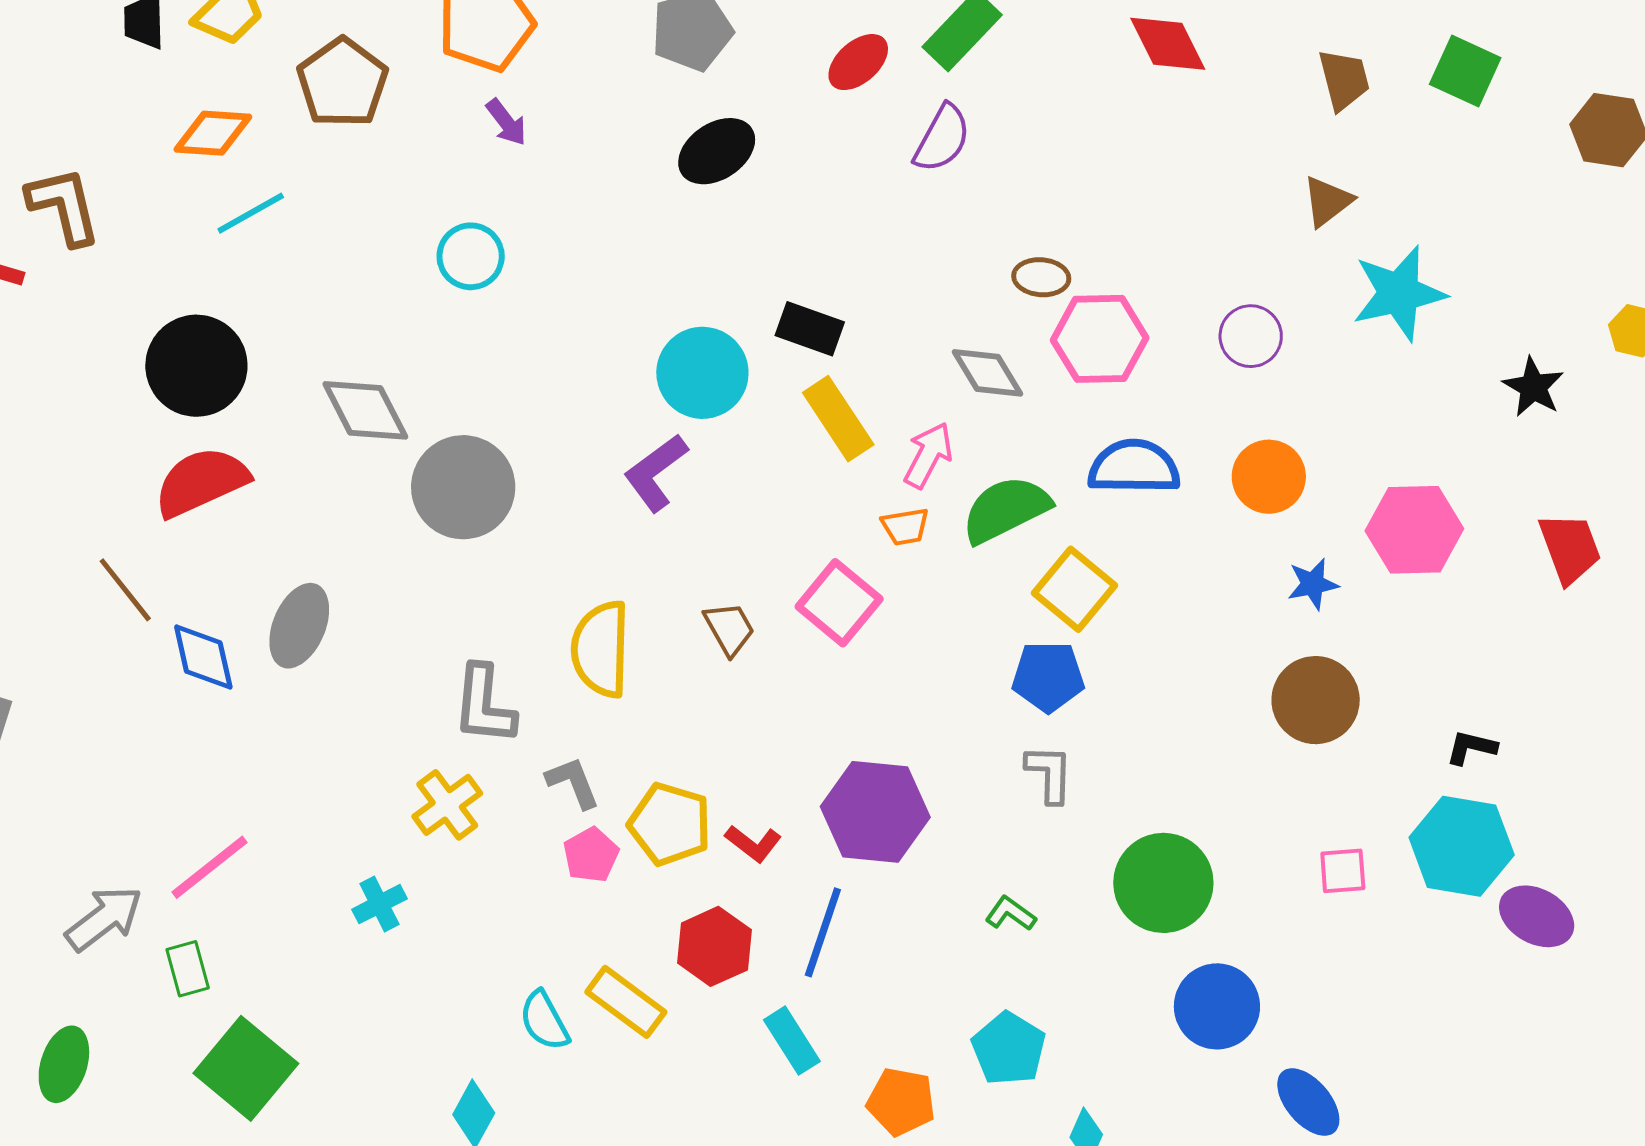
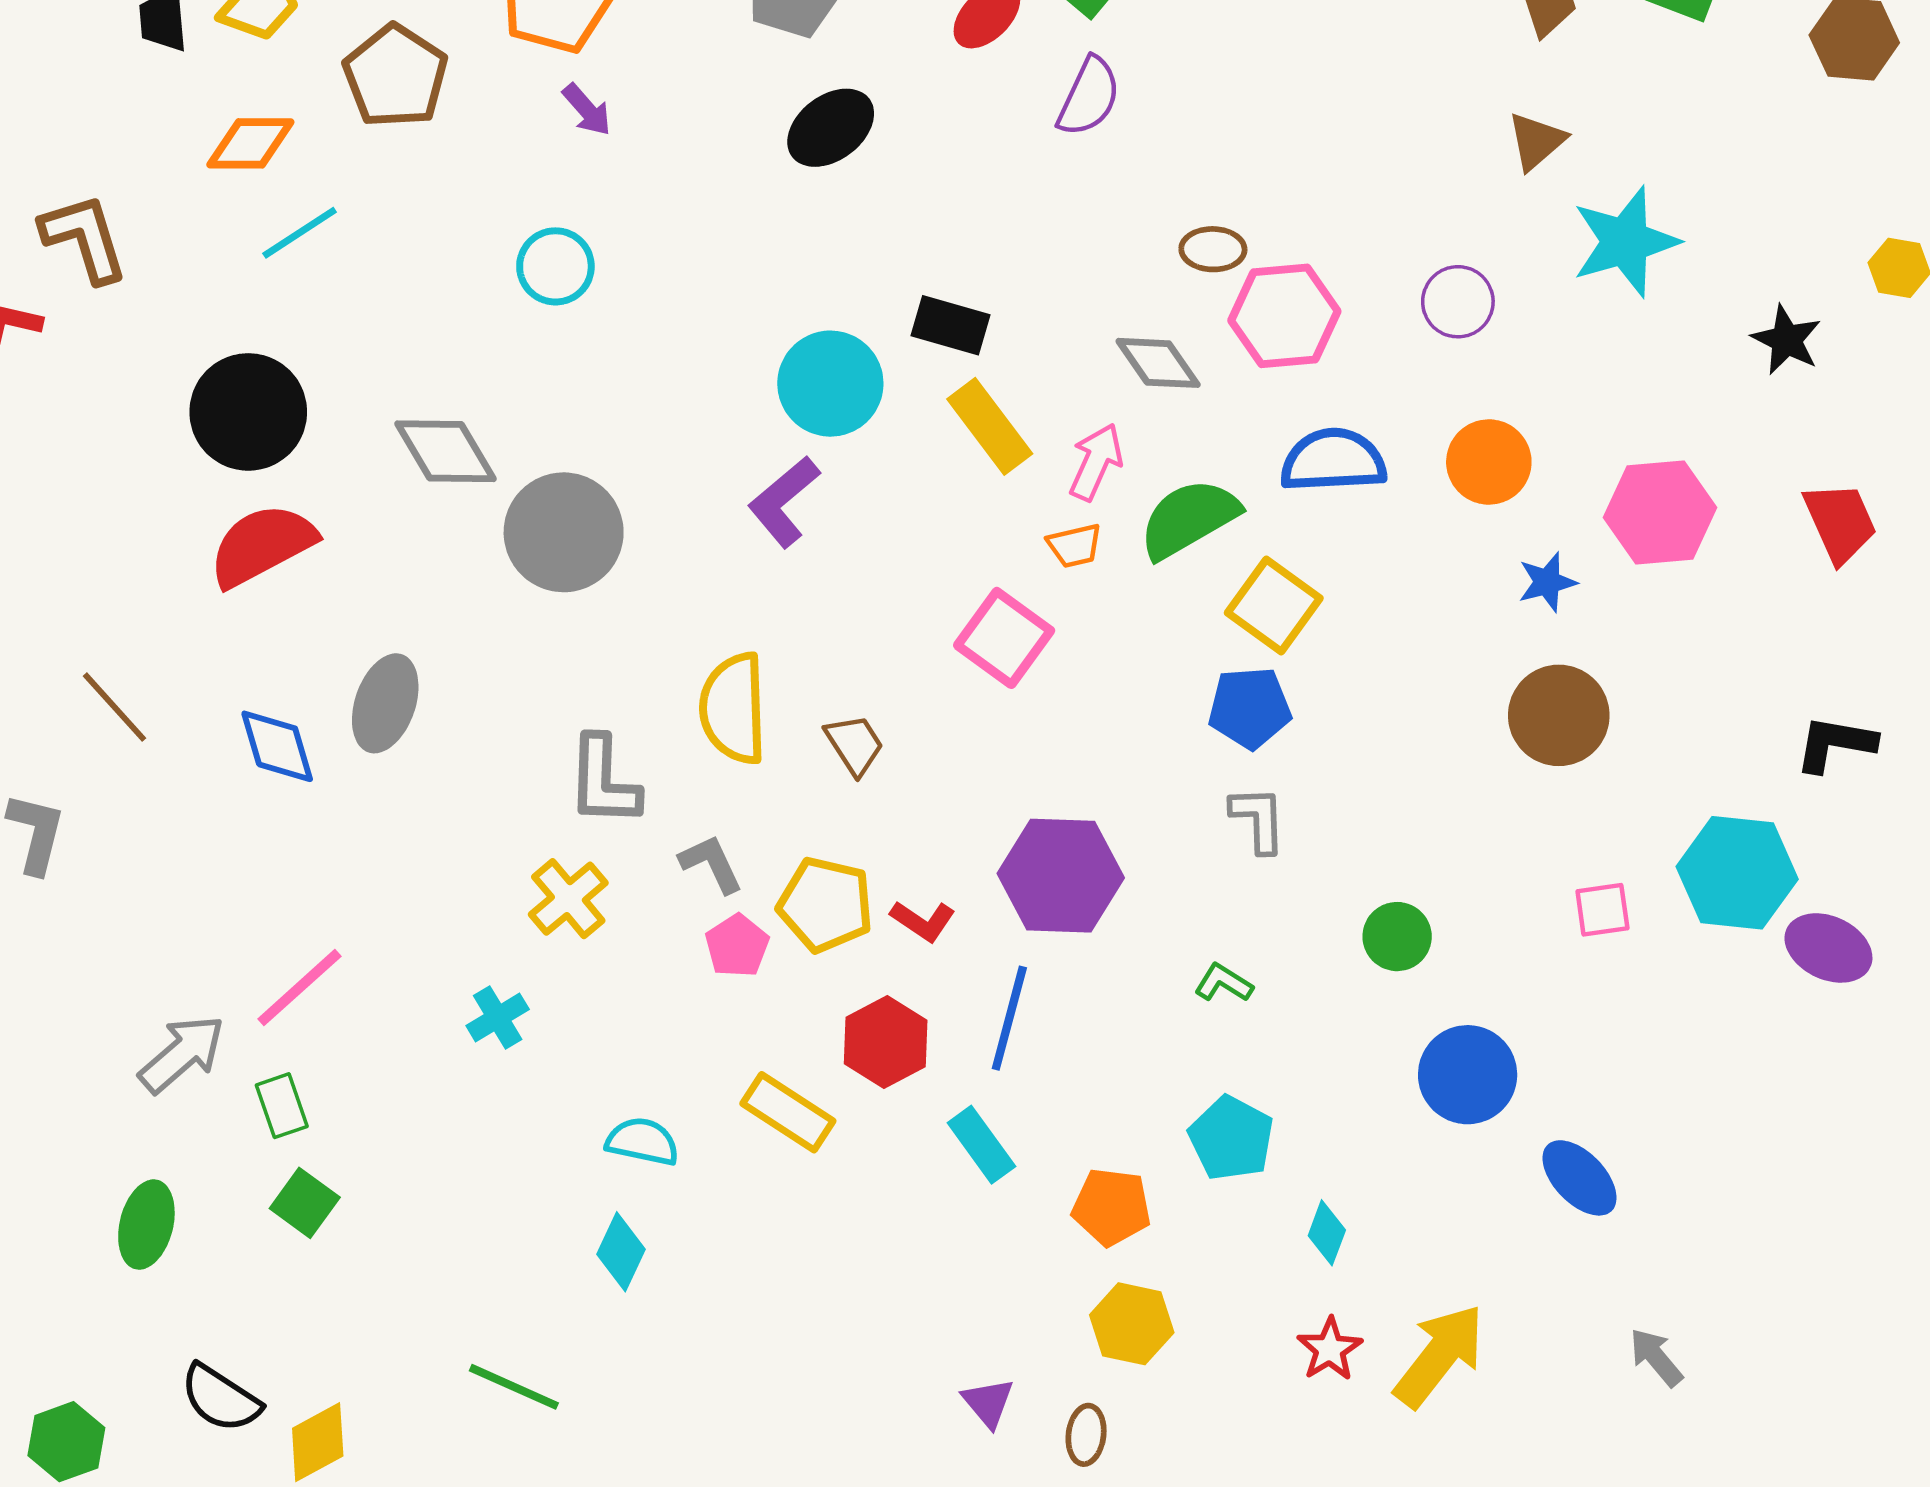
brown line: (125, 590) -> (115, 707), moved
brown trapezoid: (729, 629) -> (855, 745), moved
black L-shape: (1471, 747) -> (1835, 744), moved, size x1.4
green circle: (1163, 883) -> (1397, 937), size x0.6
cyan semicircle: (544, 1021) -> (643, 1142), moved, turned 134
green square: (246, 1068) -> (305, 1203), moved, size x0.6

